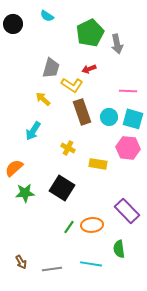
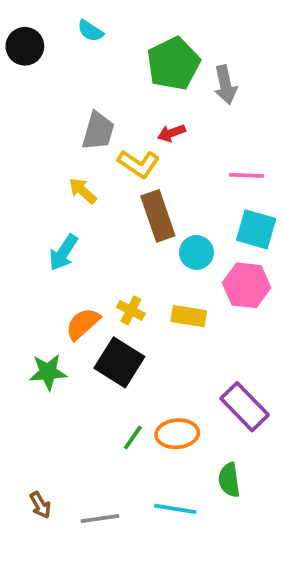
cyan circle: (109, 117) -> (196, 253), moved
yellow cross: (68, 148) -> (131, 310), moved
orange semicircle: (14, 168) -> (83, 324), moved

